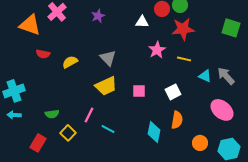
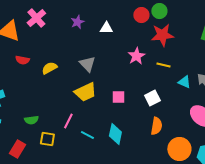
white triangle: (142, 22) -> (106, 28), moved
cyan diamond: (154, 132) -> (115, 134), moved
yellow square: (68, 133) -> (47, 139), turned -35
orange circle: (200, 143) -> (179, 149), size x1.5

